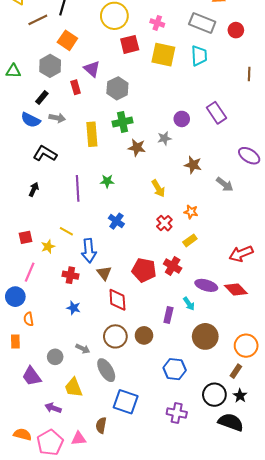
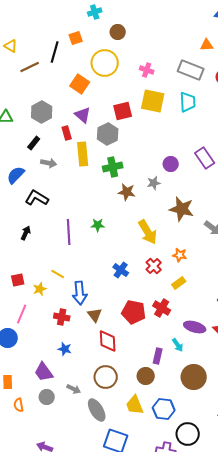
orange square: (67, 40) -> (80, 84), moved
red square: (130, 44) -> (123, 111), moved
blue semicircle: (31, 120) -> (16, 175), moved, turned 108
yellow rectangle: (92, 134) -> (83, 154), moved
brown star: (193, 165) -> (182, 209), size x1.4
yellow arrow: (158, 188) -> (148, 232), size x1.4
blue cross: (116, 221) -> (121, 270), moved
orange semicircle: (29, 319) -> (19, 405), moved
brown circle: (144, 335) -> (146, 376), moved
purple trapezoid: (32, 376) -> (44, 372), moved
yellow trapezoid: (74, 387) -> (135, 405), moved
black circle: (214, 395) -> (188, 434), moved

